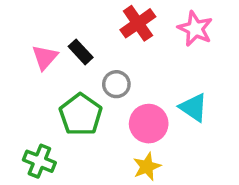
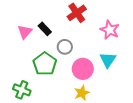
pink star: (195, 29) -> (110, 30), moved
cyan triangle: (193, 107) -> (108, 60), turned 30

